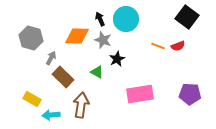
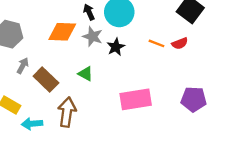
gray arrow: (51, 58) -> (23, 66), moved
black star: (117, 59) -> (116, 47), moved

